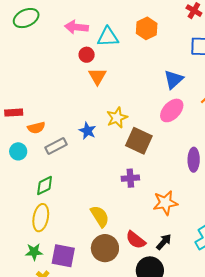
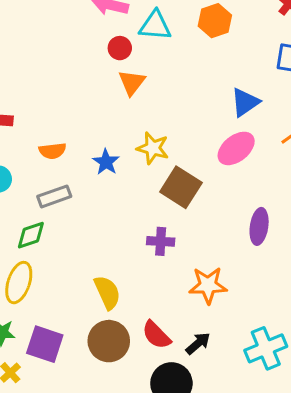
yellow star: (117, 118) -> (153, 148), turned 30
orange semicircle: (36, 128) -> (52, 151), moved
gray rectangle: (56, 146) -> (54, 196), moved

